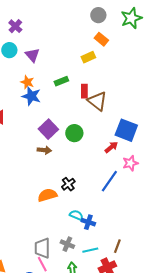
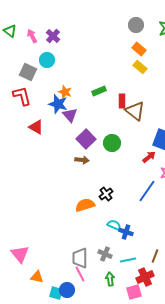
purple triangle: (32, 55) -> (70, 115), moved
yellow rectangle: (88, 57) -> (140, 67), moved, turned 64
blue star: (31, 96) -> (58, 104), moved

